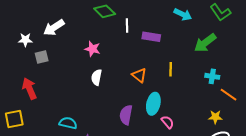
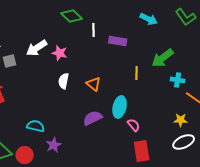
white arrow: (54, 28) -> (37, 48), moved
green arrow: (205, 43) -> (163, 58), moved
orange triangle: (139, 75) -> (94, 84), moved
purple semicircle: (126, 115) -> (93, 118), turned 54

